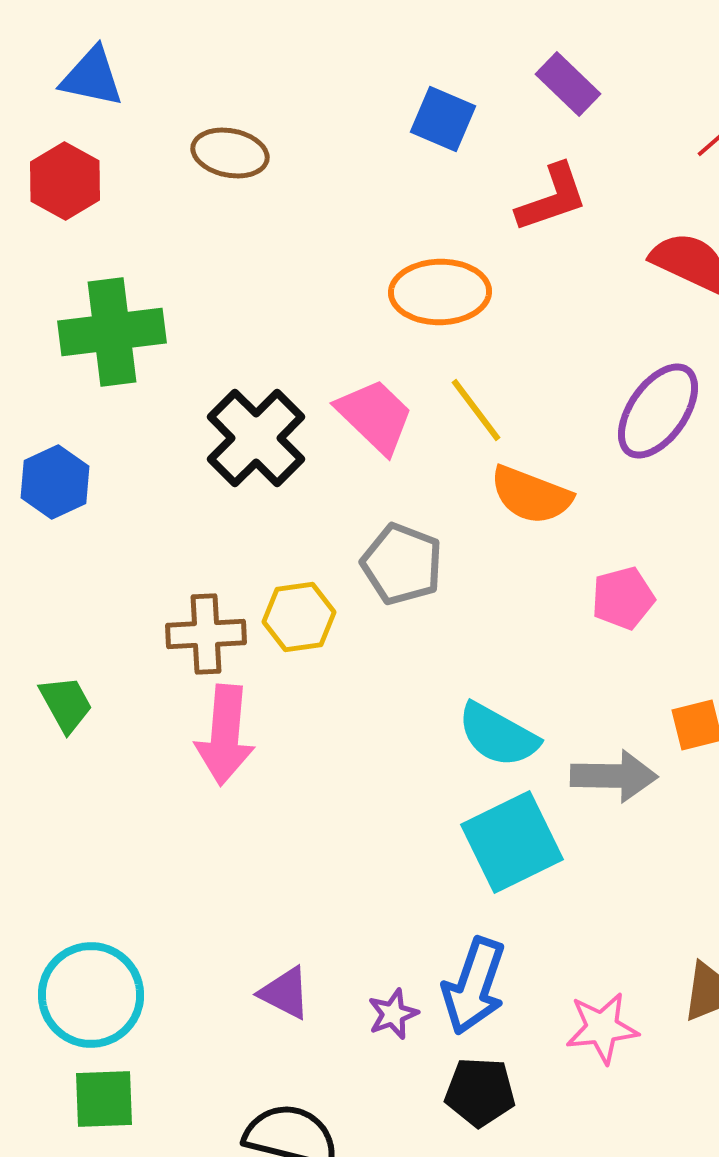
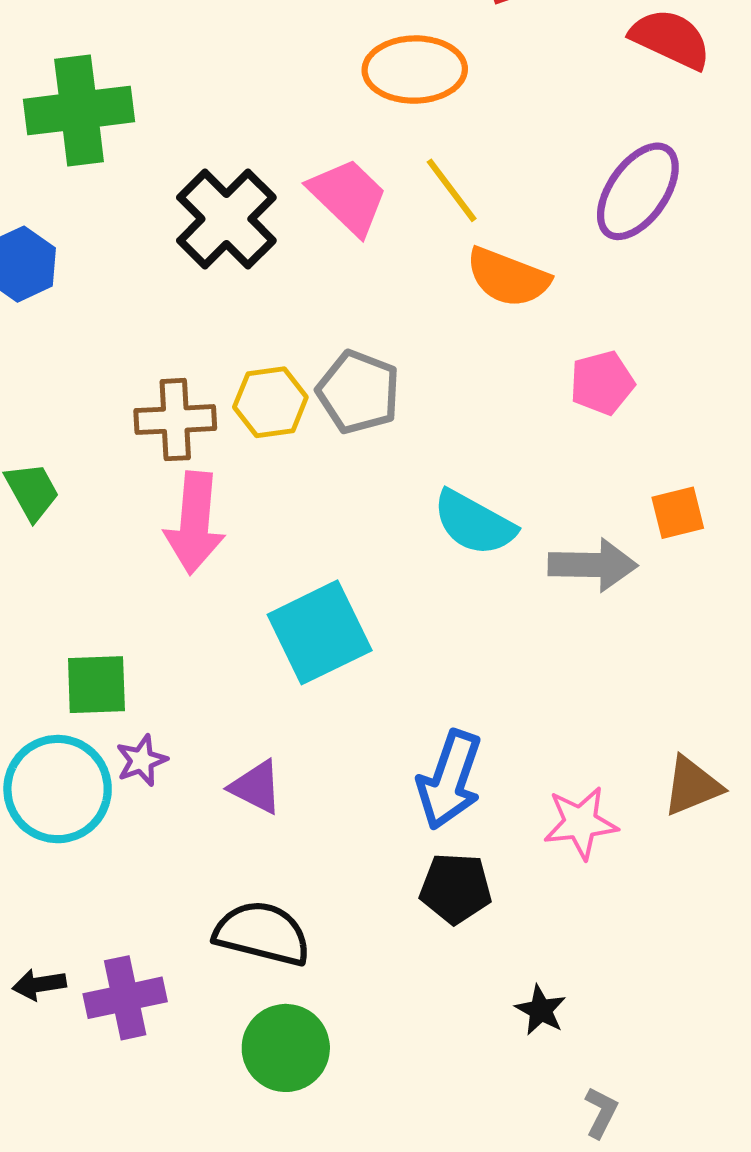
gray pentagon: (402, 564) -> (358, 392), moved
cyan square: (512, 842) -> (320, 632), moved
purple star: (393, 1014) -> (141, 760), moved
green square: (104, 1099) -> (96, 685), moved

